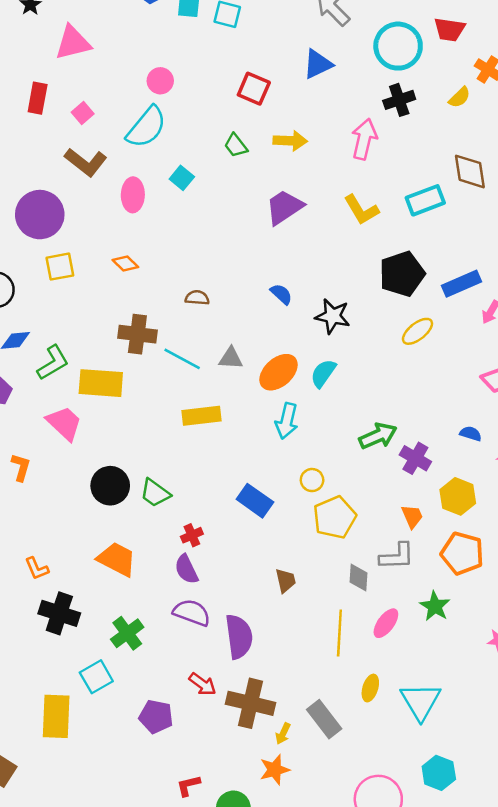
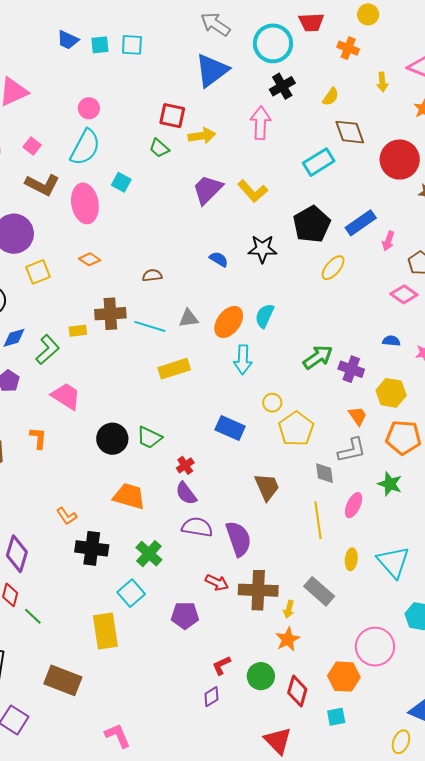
blue triangle: (318, 64) -> (212, 70), size x1.4
red square: (254, 89) -> (172, 116), moved
yellow semicircle: (460, 97) -> (331, 97), moved
pink ellipse: (133, 195) -> (85, 203), size x1.4
yellow L-shape: (361, 210) -> (253, 191), moved
black star: (333, 316) -> (262, 249), moved
yellow rectangle: (101, 383) -> (78, 331), moved, size x0.5
brown trapezoid: (286, 581) -> (267, 487), size x1.4

